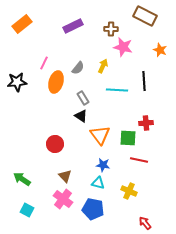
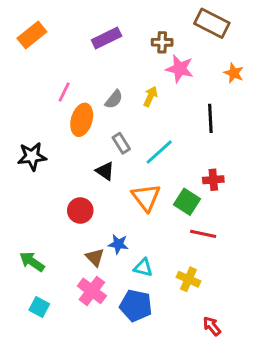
black star: (17, 82) -> (32, 156), moved
cyan line: (117, 90) -> (159, 152), moved, turned -45
black triangle: (81, 116) -> (105, 171), moved
green square: (128, 138) -> (187, 202), turned 30
blue star: (103, 165) -> (118, 244), moved

